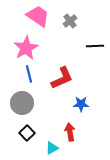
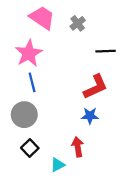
red L-shape: (62, 78) -> (96, 87), moved

